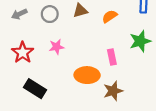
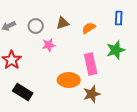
pink star: (57, 47) -> (49, 45), moved
pink rectangle: (112, 57) -> (91, 64), size x1.5

